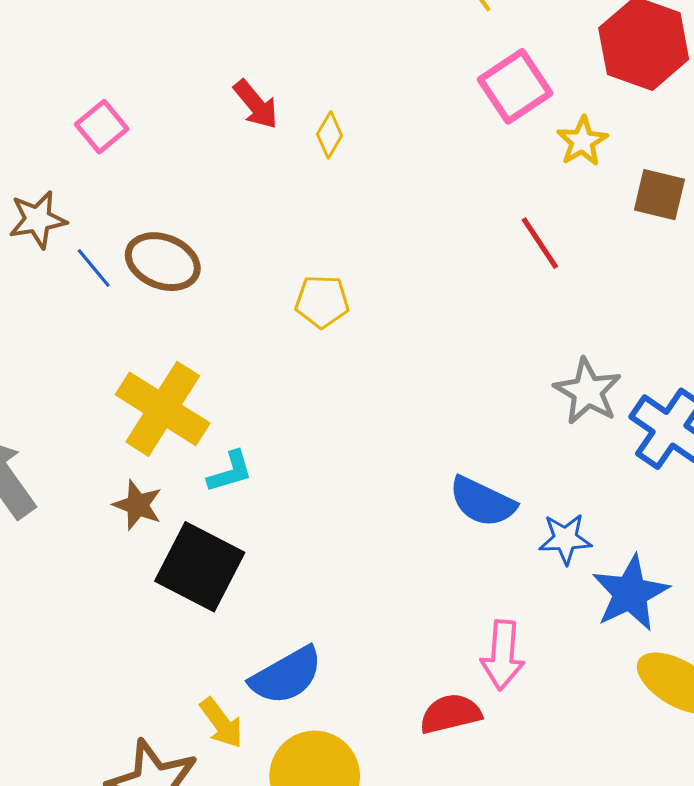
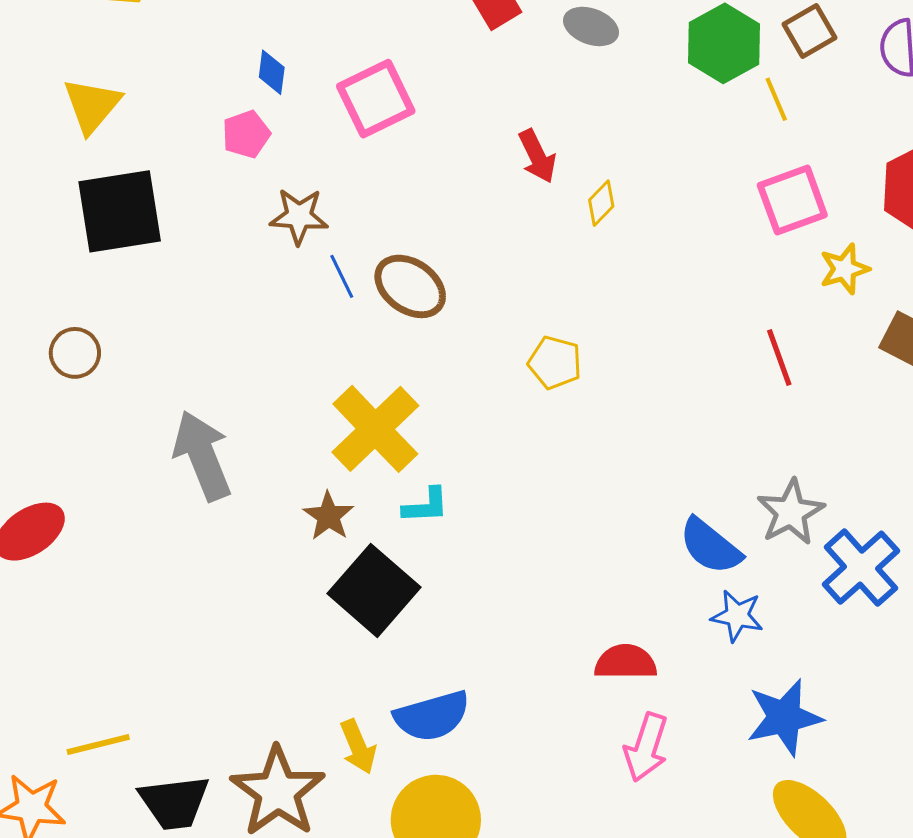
pink square: (102, 127) -> (376, 99), moved, size x1.5
blue semicircle: (482, 502) -> (710, 546), moved
blue star: (565, 539) -> (737, 616), moved
red semicircle: (450, 714) -> (626, 662), moved

